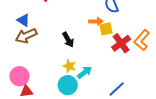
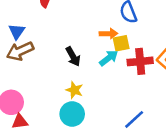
blue triangle: (23, 20) -> (17, 31), turned 32
red cross: (121, 43) -> (140, 61), turned 30
cyan arrow: (85, 72) -> (109, 58), moved

